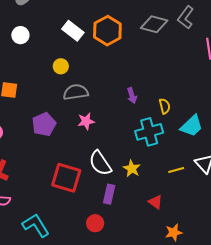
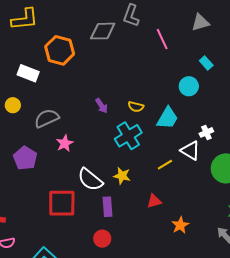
white rectangle: (73, 31) -> (28, 73), moved
yellow circle: (61, 66) -> (13, 105), moved
yellow semicircle: (165, 106) -> (136, 107), turned 133
red triangle: (155, 202) -> (154, 201), turned -35

